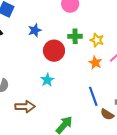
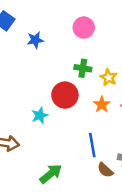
blue star: (35, 30) -> (35, 40), moved
red circle: (54, 51) -> (65, 95), moved

